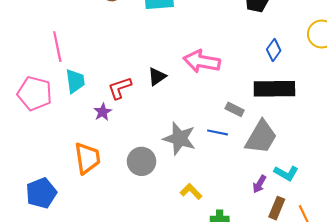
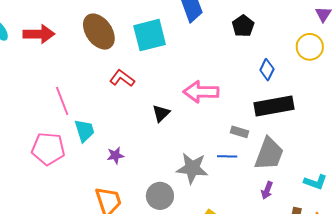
red L-shape: (120, 88) -> (122, 78), moved, turned 65
purple star: (103, 112) -> (115, 155), turned 30
cyan L-shape: (286, 173) -> (315, 182), moved
purple arrow: (259, 184) -> (267, 190), moved

